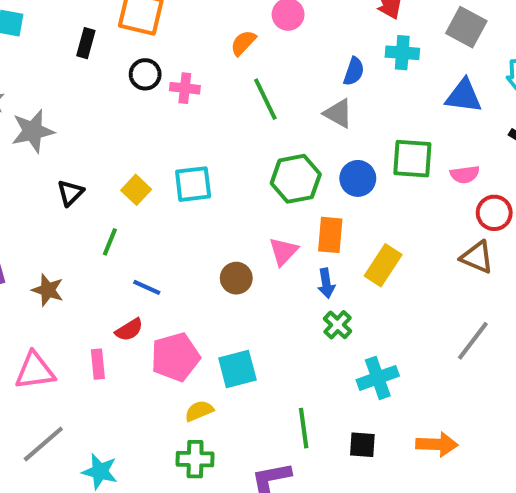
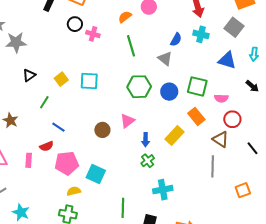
orange rectangle: (330, 235) -> (196, 116), moved, turned -54
gray line: (473, 341) -> (213, 166), moved, turned -45
cyan square: (237, 369) -> (96, 174), turned 30

